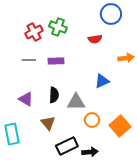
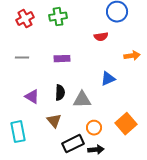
green cross: (58, 27) -> (58, 17), moved, turned -30
red cross: (34, 32) -> (25, 19), moved
gray line: (29, 60) -> (22, 58), moved
orange circle: (92, 120) -> (94, 128), moved

